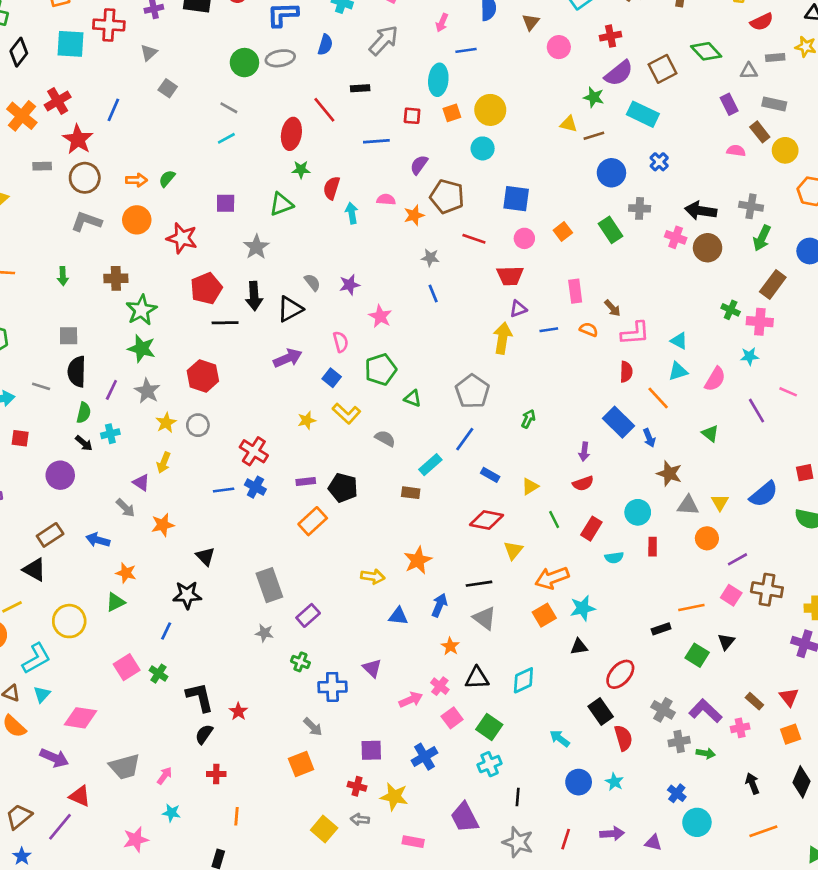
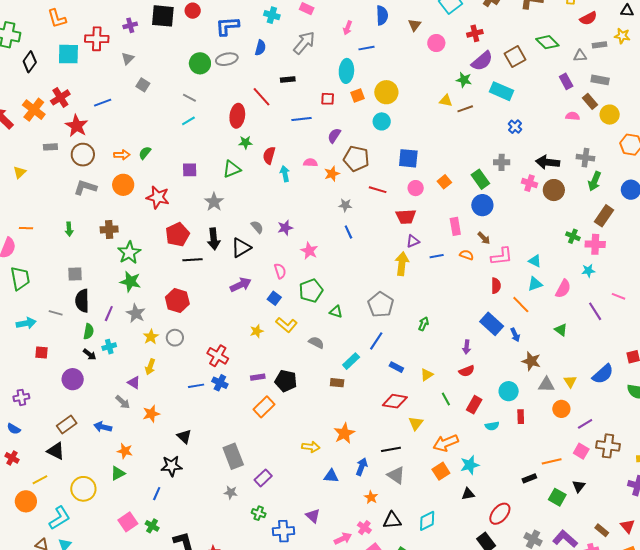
blue line: (113, 110) -> (103, 103), turned 48
blue circle: (611, 173) -> (482, 205), moved

